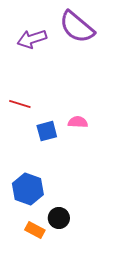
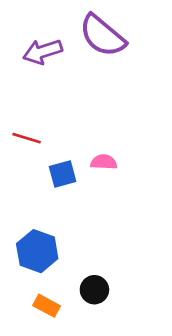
black circle: (59, 218) -> (94, 290), moved

